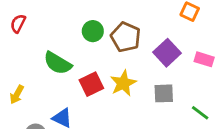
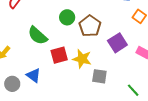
yellow star: (123, 83) -> (82, 59), turned 30
gray square: (164, 93) -> (99, 76), moved

